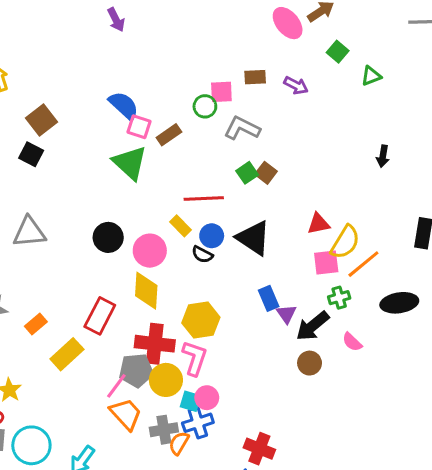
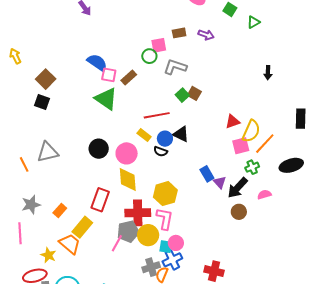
black triangle: (254, 238) -> (181, 134), moved, size x0.7
pink semicircle: (352, 342) -> (264, 195), turned 128
orange trapezoid: (126, 414) -> (70, 244), moved

